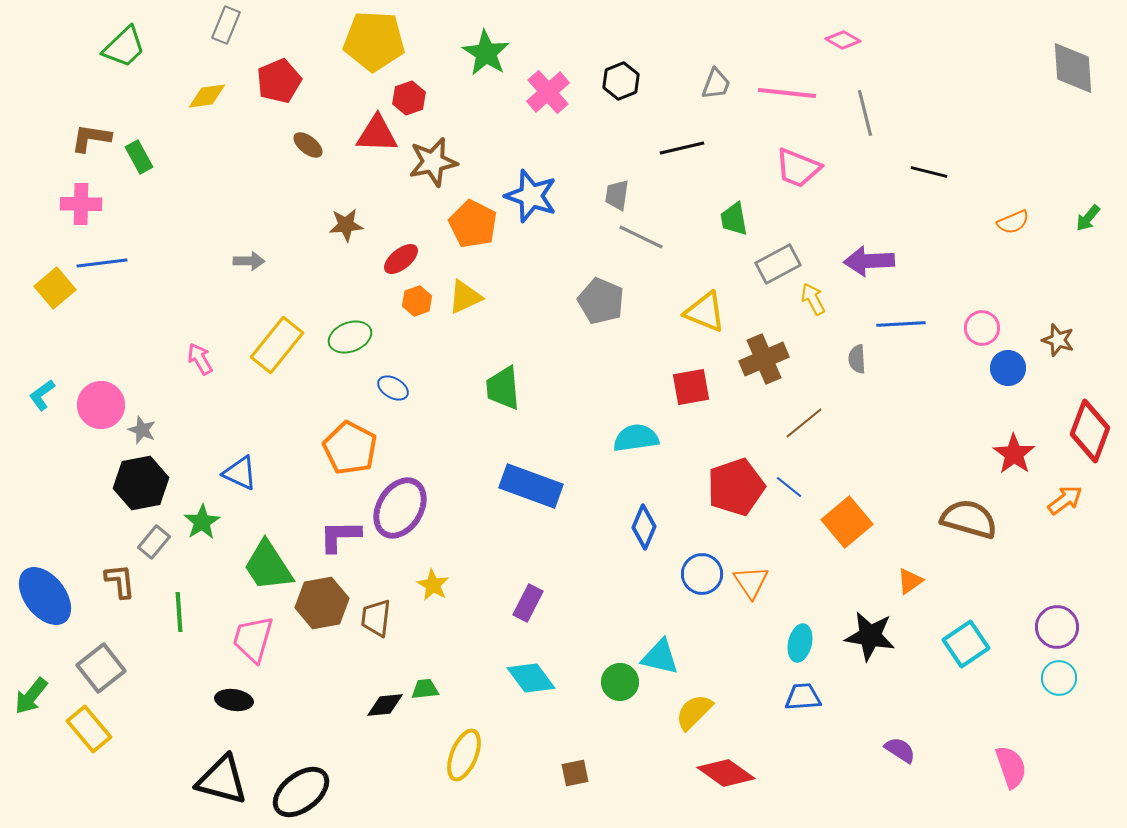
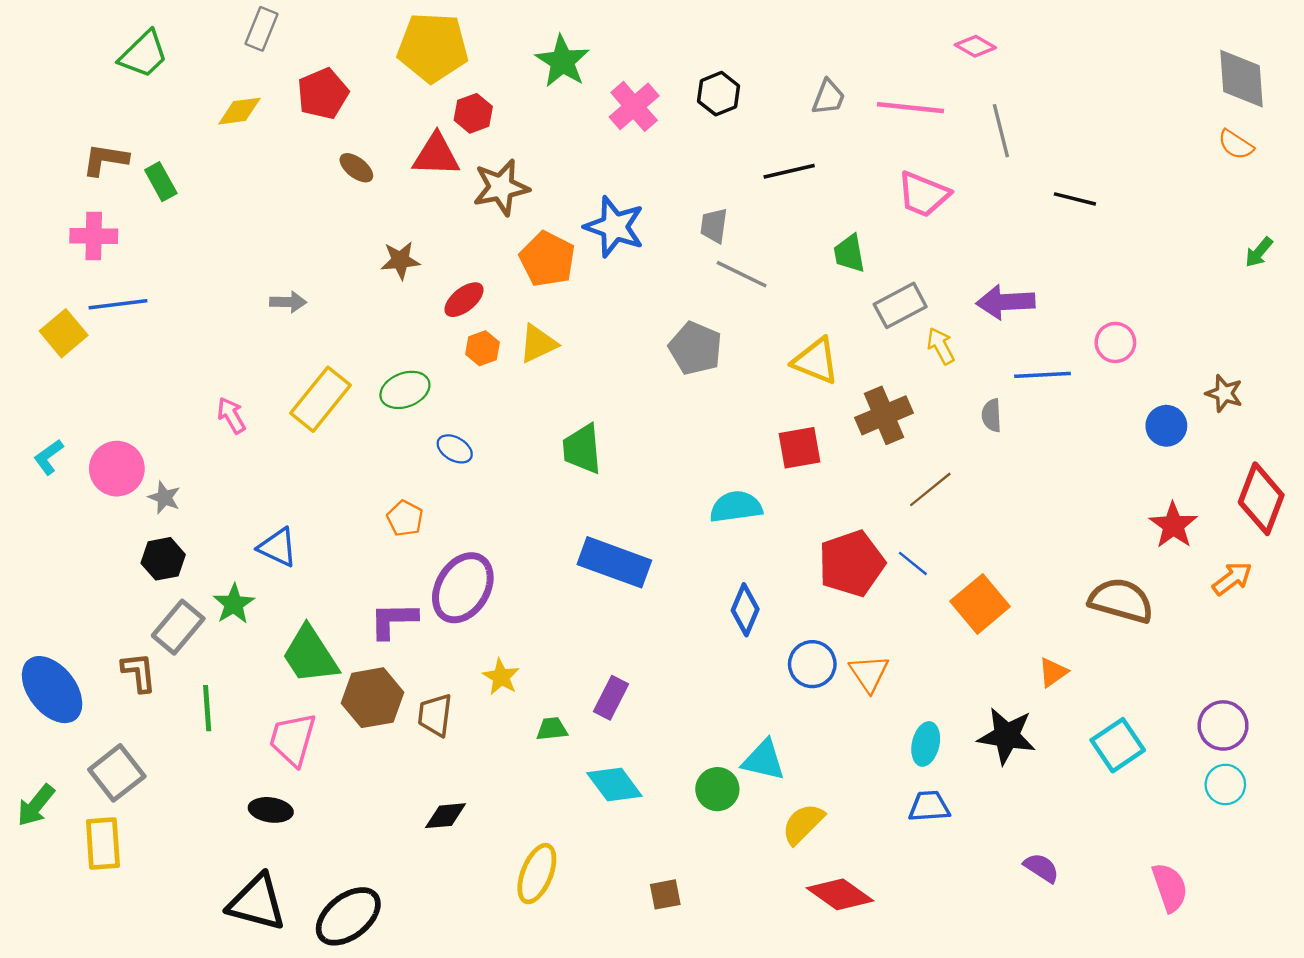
orange semicircle: (1013, 222) -> (1236, 145), moved, turned 56
pink circle: (982, 328) -> (1115, 342), moved
orange pentagon: (350, 448) -> (405, 518), size x0.6
black hexagon: (141, 483) -> (163, 559), size x0.7
gray rectangle: (154, 542) -> (178, 627), size x1.4
green trapezoid: (425, 689) -> (552, 729), moved
yellow rectangle: (89, 729) -> (103, 843), turned 36

